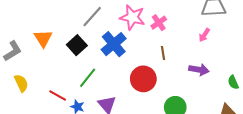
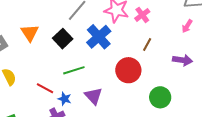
brown line: (163, 53) -> (147, 45), turned 40
green line: (88, 78) -> (74, 70), turned 35

